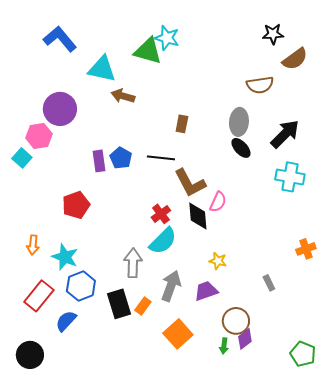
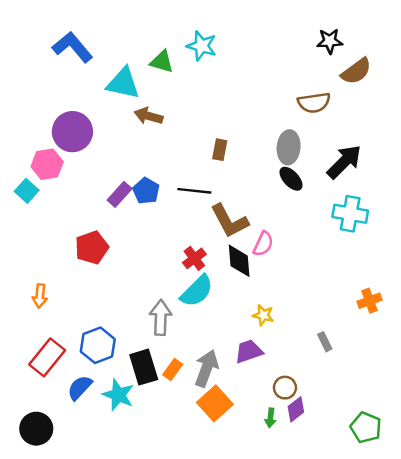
green triangle: (148, 51) -> (162, 62), moved, size x0.7
purple rectangle: (99, 161) -> (120, 194), turned 50
cyan star: (65, 257) -> (118, 395), moved
gray arrow: (171, 286) -> (206, 368), moved
brown circle: (236, 321) -> (285, 388), size x0.7

